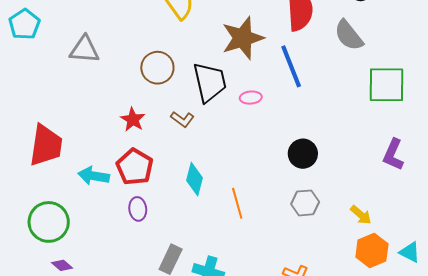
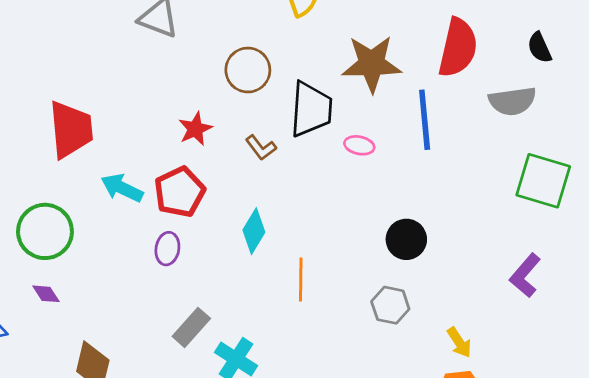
gray semicircle: (349, 35) -> (512, 101), turned -76
red trapezoid: (46, 145) -> (71, 129), turned -30

